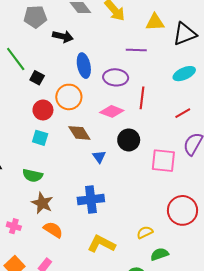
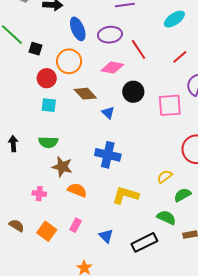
red line: (142, 98) -> (139, 49), turned -30
blue cross: (91, 199) -> (108, 155), turned 30

